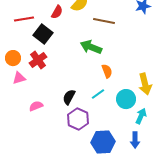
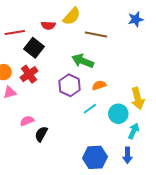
red semicircle: (57, 12) -> (48, 25), turned 64
orange semicircle: (107, 71) -> (99, 85), turned -88
black semicircle: (69, 97) -> (41, 134), moved
purple hexagon: (78, 119) -> (70, 85), moved

